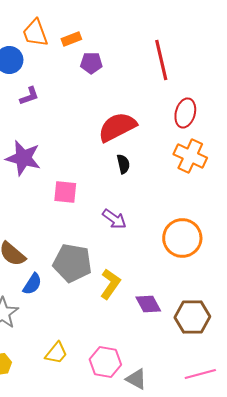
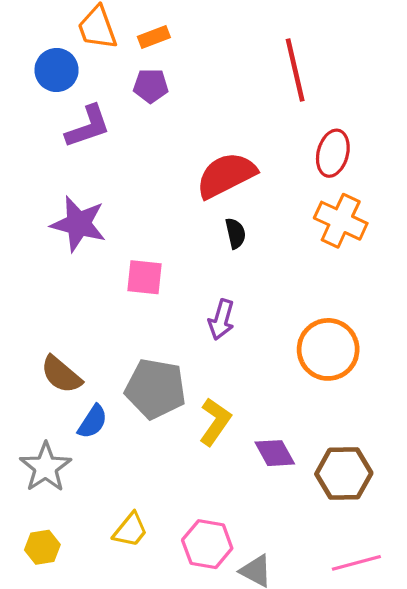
purple pentagon: (91, 63) -> (151, 86), moved
purple L-shape: (29, 96) -> (88, 127), size x1.5
purple arrow: (114, 219) -> (221, 320), turned 70

